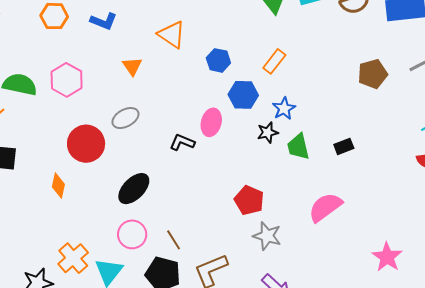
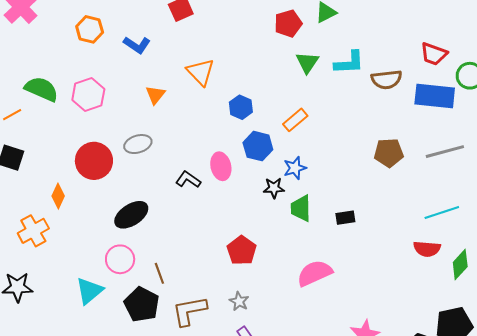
pink ellipse: (211, 122) -> (221, 166), turned -40
gray star: (267, 236) -> (239, 301), moved, size x0.7
orange cross: (73, 258) -> (33, 231), moved

